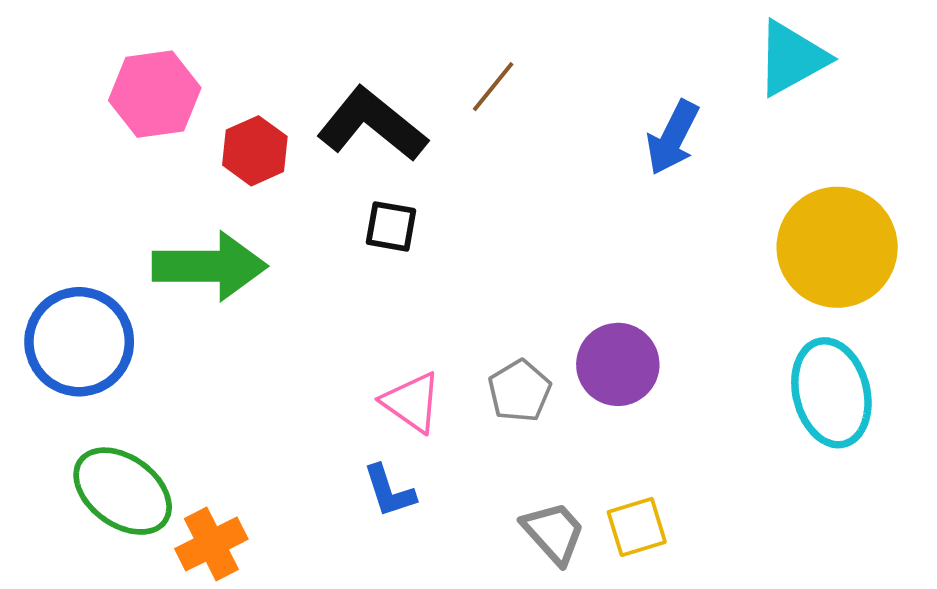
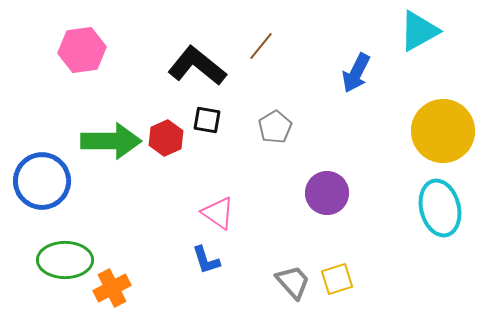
red hexagon: (255, 151) -> (166, 138), moved
gray pentagon: (520, 391) -> (275, 127), moved
green ellipse: (123, 491) -> (65, 260), turned -36

